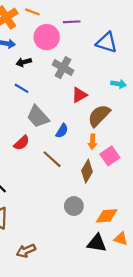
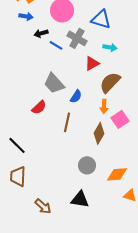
blue triangle: (107, 43) -> (101, 19), moved
cyan arrow: (119, 84) -> (110, 47), moved
blue line: (22, 88) -> (56, 45), moved
brown line: (52, 159) -> (67, 122), turned 60
black triangle: (97, 243) -> (80, 199), moved
brown arrow: (26, 251) -> (43, 206), turned -114

